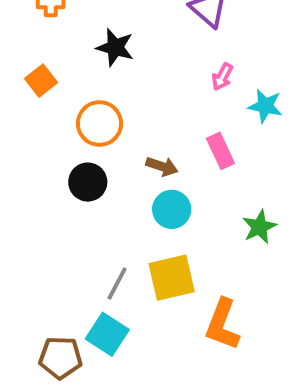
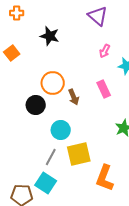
orange circle: (99, 124) -> (53, 83), moved
brown arrow: (162, 166) -> (74, 97), turned 49
cyan circle: (172, 209) -> (61, 130), moved

